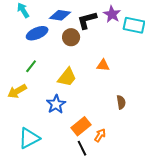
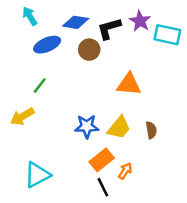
orange triangle: (103, 65) -> (129, 84), size x1.5
yellow trapezoid: (67, 77) -> (119, 128), moved
blue star: (56, 104) -> (87, 126), moved, turned 30

